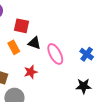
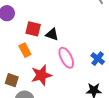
black triangle: (34, 43) -> (52, 34), moved
red star: (31, 72) -> (41, 75), size x1.5

